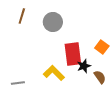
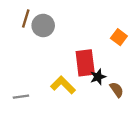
gray circle: (53, 22) -> (43, 26), moved
orange square: (102, 47) -> (119, 37), moved

